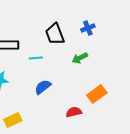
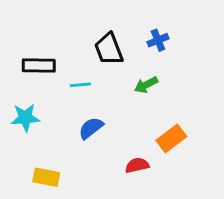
yellow rectangle: (13, 120) -> (46, 177), turned 36

